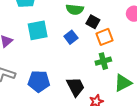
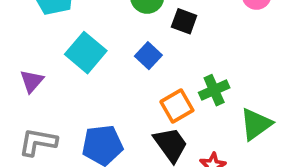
cyan square: (38, 30) -> (86, 53), turned -30
orange square: (104, 37) -> (177, 106), moved

